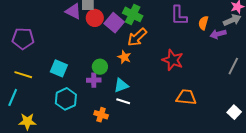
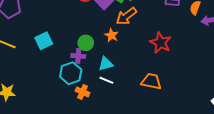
cyan square: (59, 68) -> (44, 41), turned 36
orange trapezoid: (186, 97) -> (151, 81), moved
cyan hexagon: (66, 99) -> (71, 73), moved

